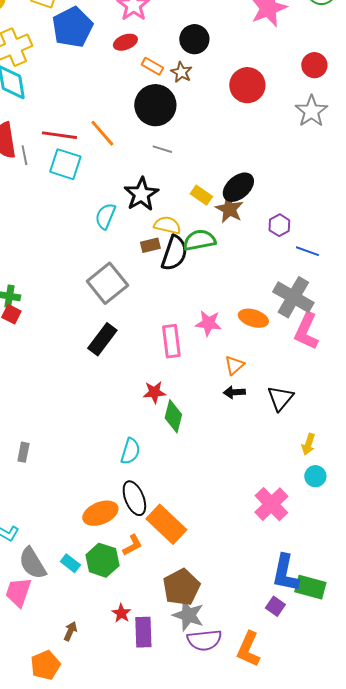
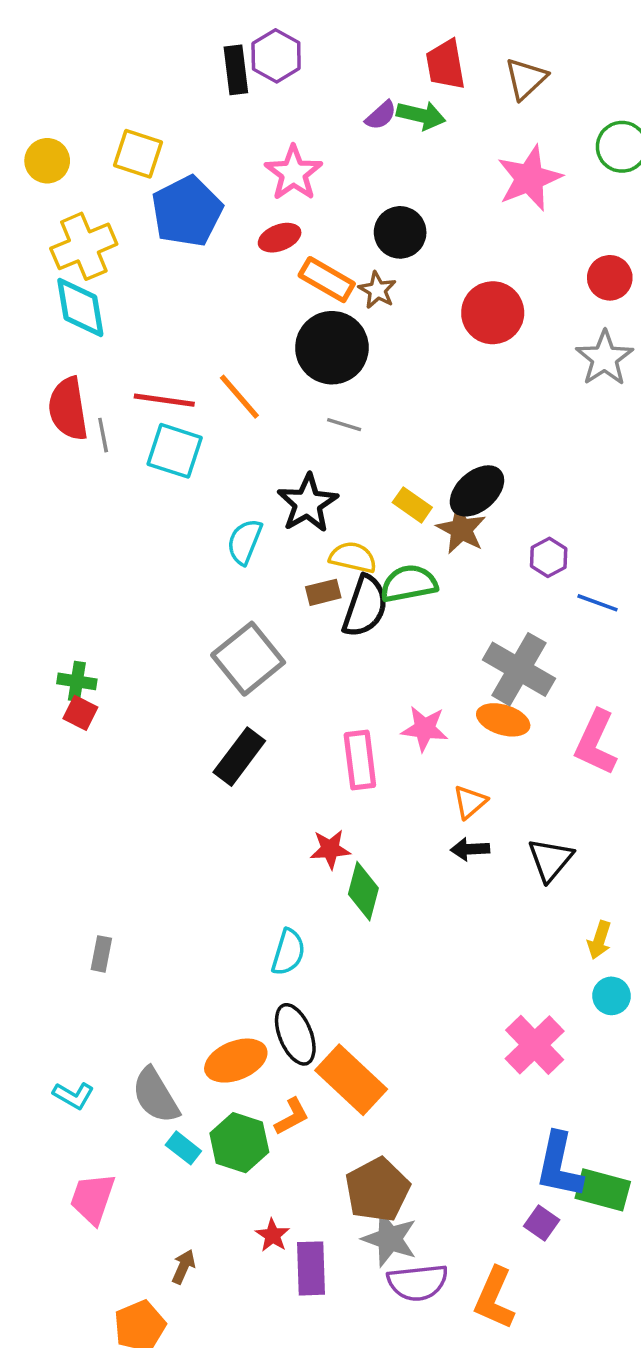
orange rectangle: (152, 66) -> (327, 280), size x1.4
gray cross: (293, 297) -> (519, 669), moved
gray semicircle: (32, 563) -> (155, 1095), moved

